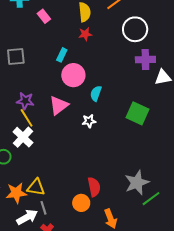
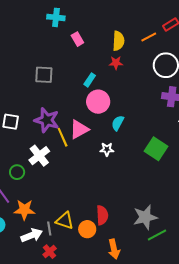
purple star: (25, 101) -> (47, 120), size x1.4
yellow line: (27, 118) -> (63, 137), moved
yellow triangle: (36, 187) -> (65, 221), moved

